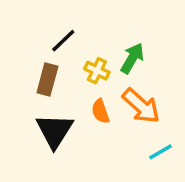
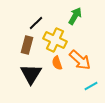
green arrow: (132, 58) -> (75, 16), moved
yellow cross: (97, 71) -> (55, 40), size x1.6

